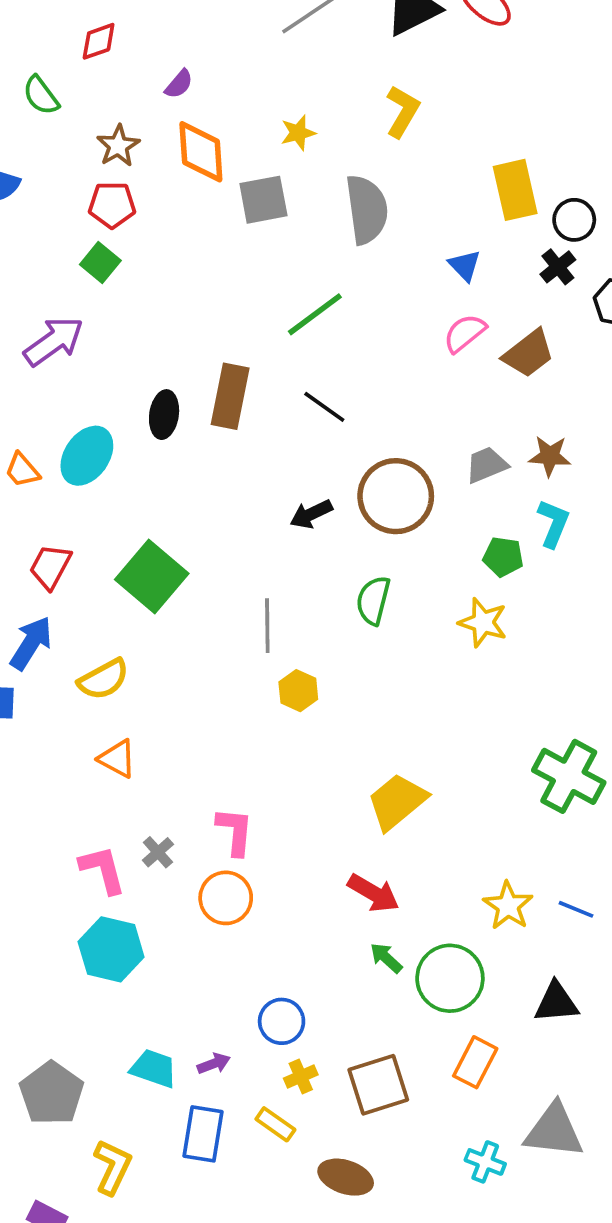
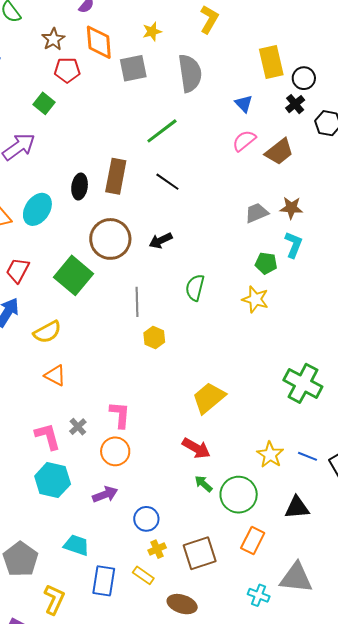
red pentagon: (112, 205) -> (67, 70), moved
brown circle: (396, 496) -> (110, 239), moved
purple arrow: (214, 1064) -> (105, 494), moved, size x1.4

